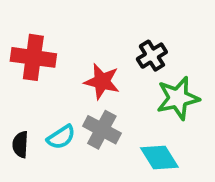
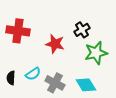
gray cross: (102, 130) -> (55, 83), moved

